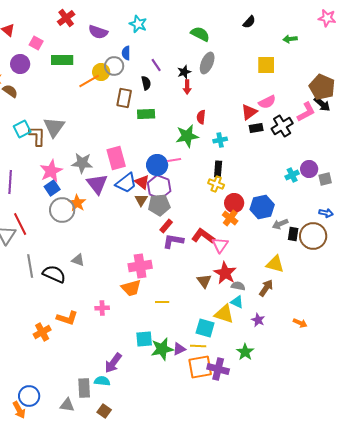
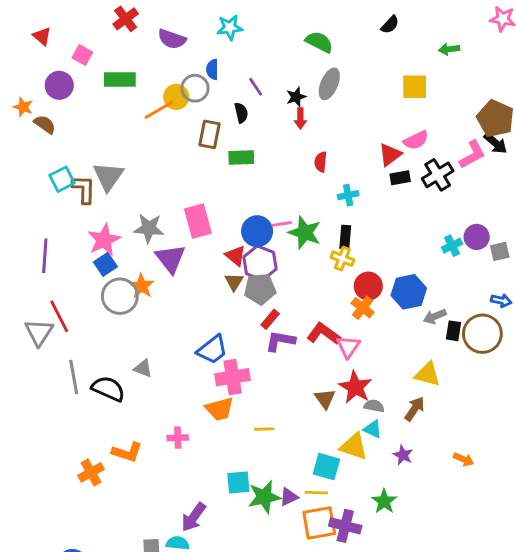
cyan star: (138, 24) -> (230, 28), turned -30
green star: (187, 136) -> (305, 233), moved, turned 30
blue trapezoid: (126, 183) -> (212, 350), moved

